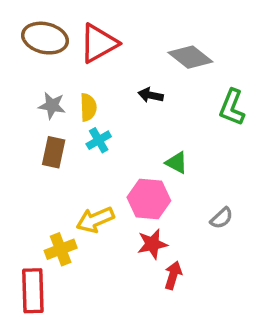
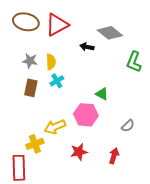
black arrow: (151, 95) -> (87, 47), moved
red star: (152, 244) -> (79, 152), moved
red arrow: (173, 275) -> (114, 156), moved

